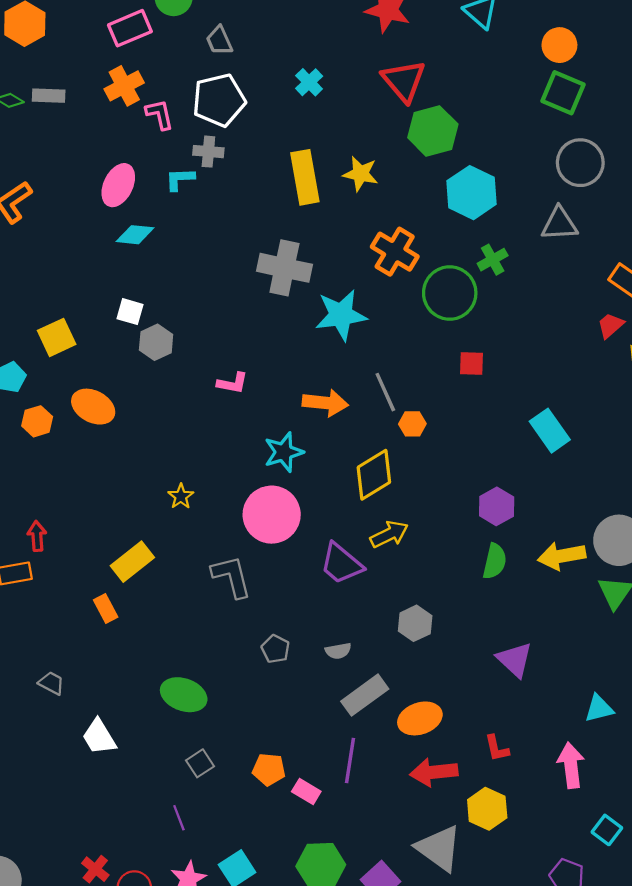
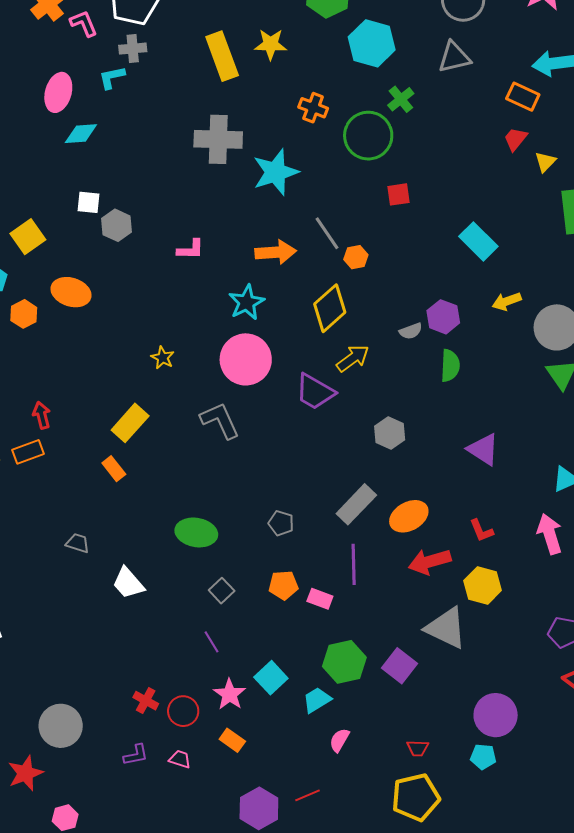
orange cross: (395, 252) -> (313, 108), size x0.7
yellow arrow: (562, 556) -> (507, 301), moved, size x0.7
gray pentagon: (275, 649) -> (281, 523), moved
gray semicircle: (338, 651) -> (411, 331), moved

